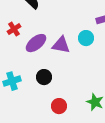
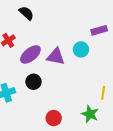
black circle: (44, 77) -> (33, 82), moved

